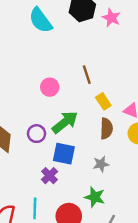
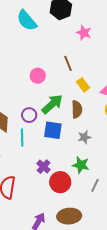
pink star: (111, 18) -> (84, 33), moved
brown semicircle: (106, 129) -> (77, 109), moved
purple cross: (50, 176) -> (44, 167), moved
cyan line: (35, 208) -> (22, 138), moved

